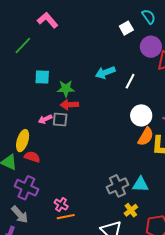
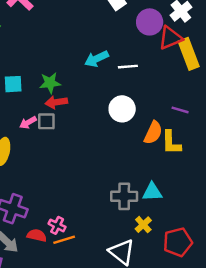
cyan square: (42, 77) -> (13, 84), moved
white line: (130, 81) -> (128, 67), turned 63
white circle: (141, 115) -> (122, 109), moved
red semicircle: (32, 157) -> (37, 235), moved
gray cross: (117, 186) -> (124, 196), turned 30

